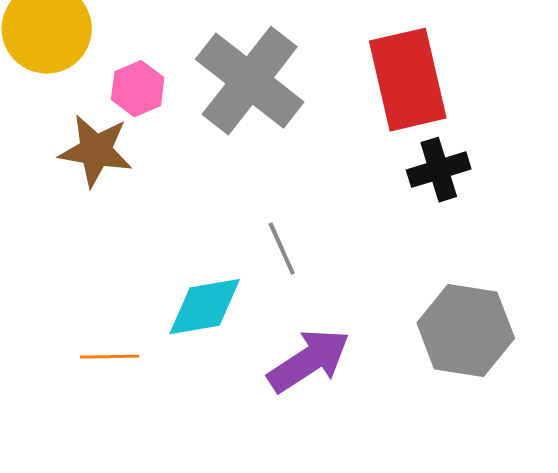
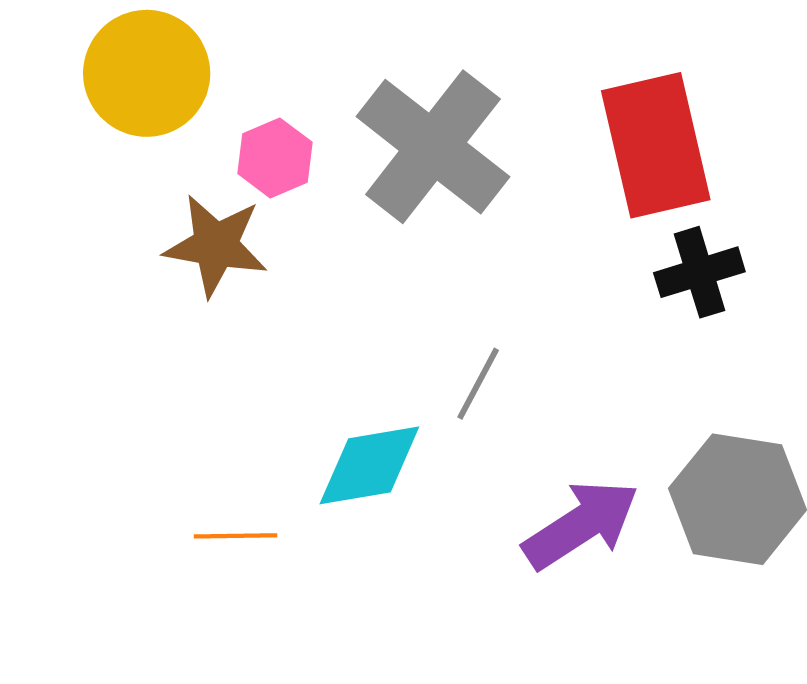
gray line: (282, 249) -> (478, 384), turned 52
purple arrow: (309, 361) -> (581, 525), moved

